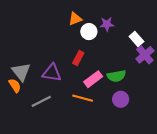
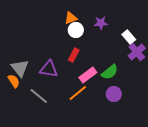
white circle: (89, 32) -> (76, 30), moved
green semicircle: (116, 76) -> (110, 72), turned -30
orange line: (83, 98) -> (78, 93), turned -54
gray line: (41, 101) -> (39, 96), turned 66

